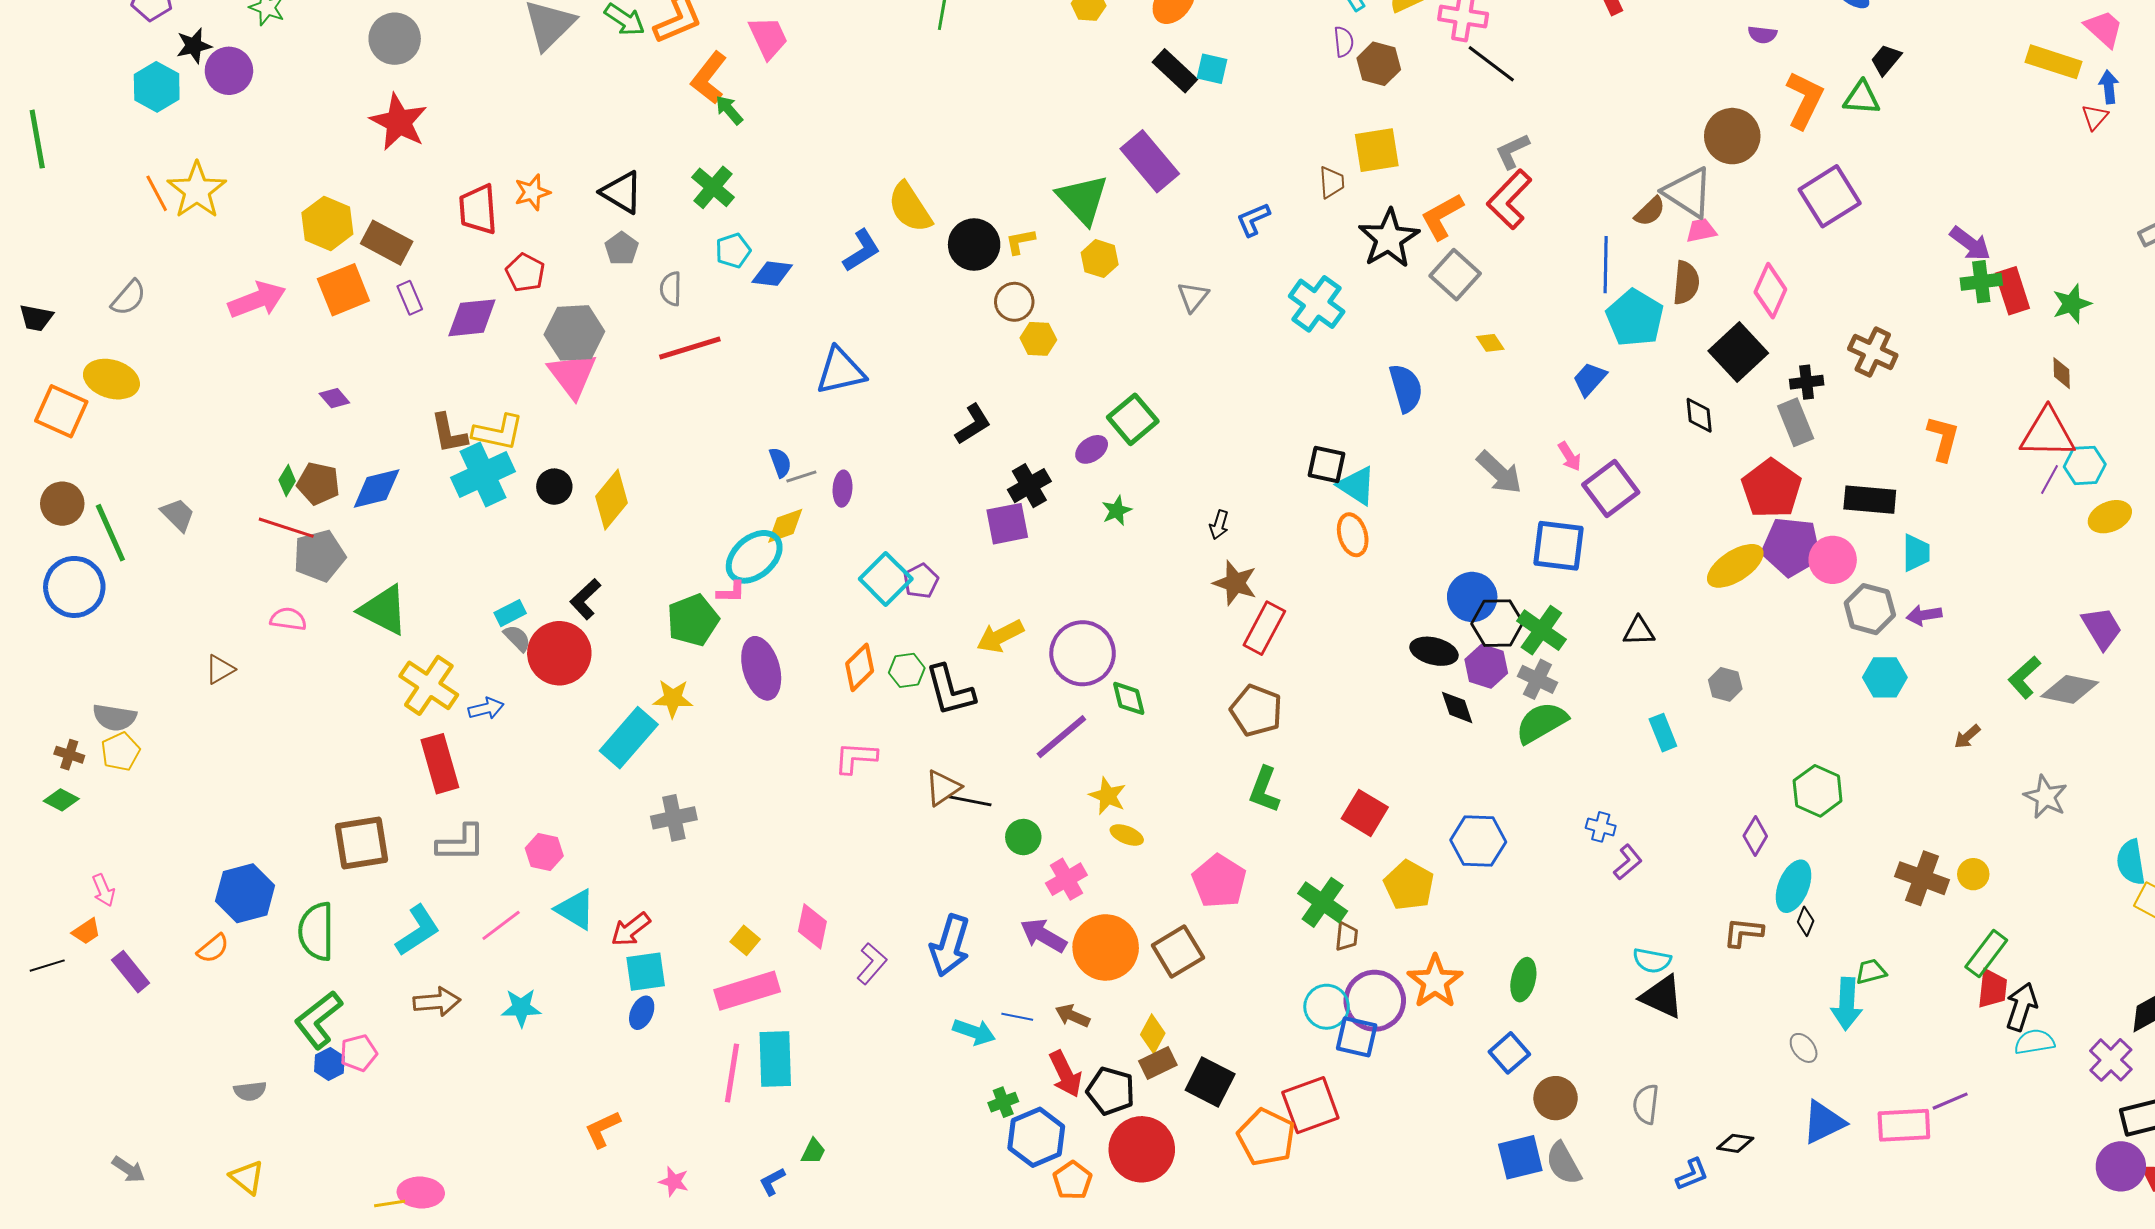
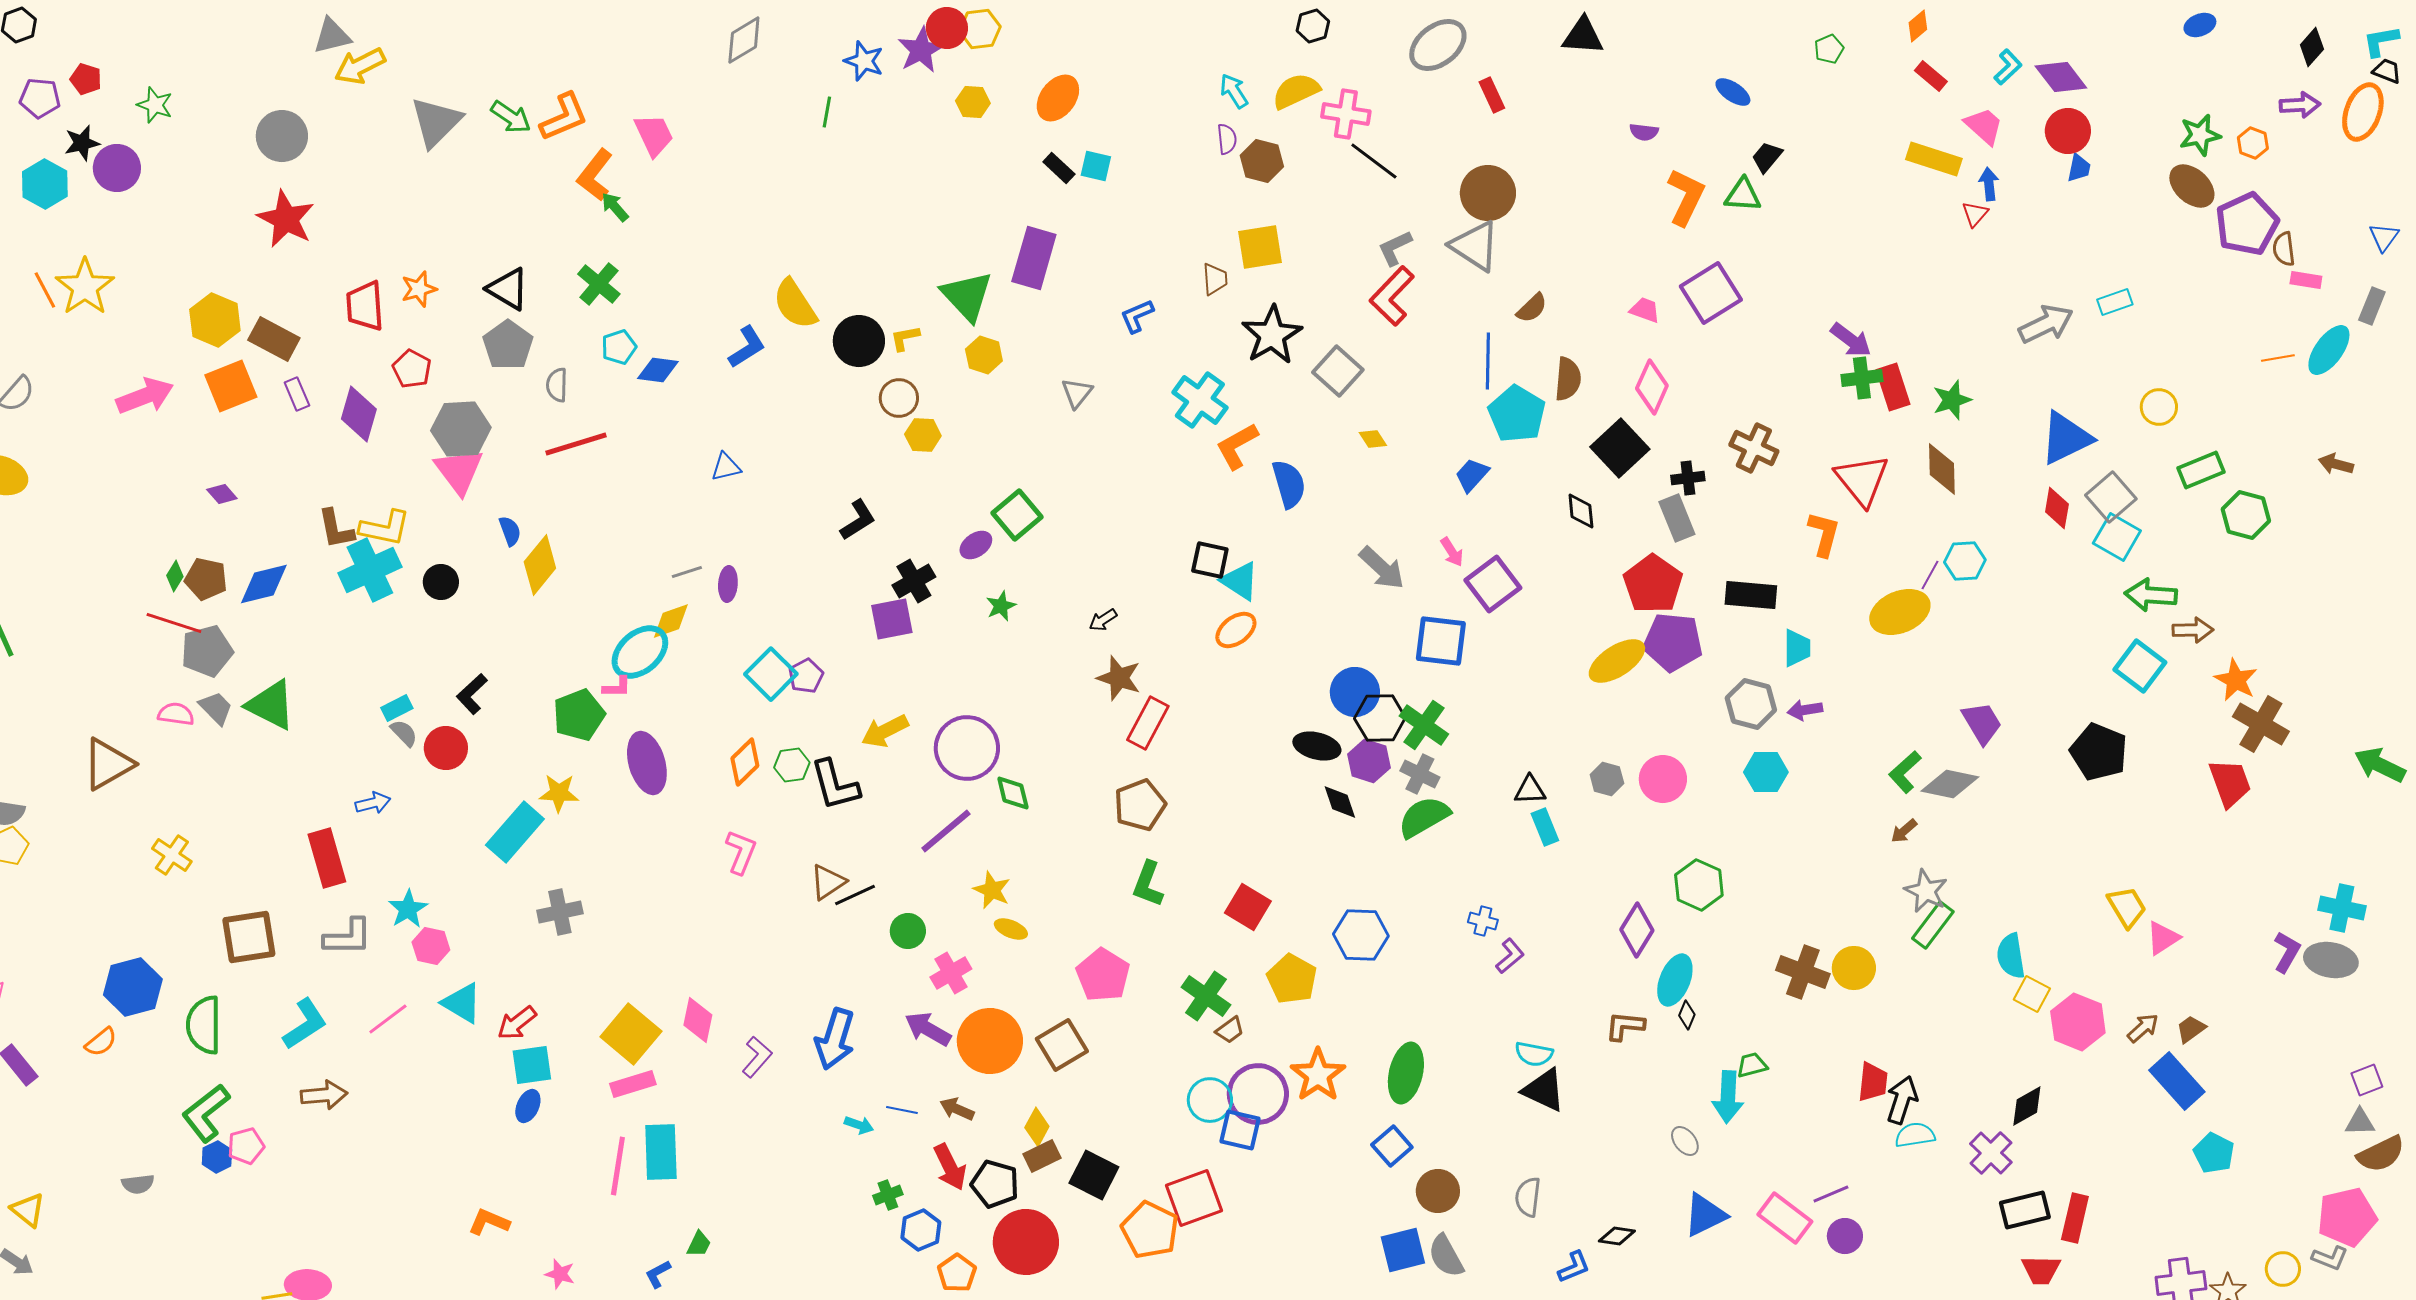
black rectangle: (1175, 71) -> (1059, 168), size x0.7
brown circle: (1732, 136) -> (1488, 193), moved
purple rectangle: (1150, 161) -> (1034, 258), turned 56
gray triangle: (1688, 192) -> (1475, 246), moved
orange L-shape: (1442, 216) -> (1237, 446), moved
pink trapezoid: (1701, 230) -> (1645, 310), moved, turned 32
gray pentagon: (622, 249) -> (508, 345), size x1.5
purple diamond: (472, 318) -> (359, 414), turned -68
blue triangle: (841, 371) -> (726, 467), size x0.6
brown diamond: (2062, 373) -> (1942, 469), size x1.6
red triangle: (2048, 433) -> (1862, 480), moved, turned 50
blue semicircle: (780, 462) -> (510, 531), moved
yellow diamond: (612, 500) -> (540, 565), moved
gray trapezoid: (178, 515) -> (216, 708), moved
yellow ellipse: (2110, 517) -> (1900, 612), moved, size x1.4
black arrow: (1219, 525) -> (1103, 620), turned 40
orange ellipse: (1353, 535) -> (1236, 630), turned 69
pink circle: (1833, 560) -> (1663, 779), moved
black triangle: (1639, 631) -> (1530, 790), moved
red circle: (559, 653) -> (446, 748), size x0.7
brown triangle: (220, 669) -> (108, 764), size x1.8
yellow cross: (429, 685) -> (172, 855), moved, size x0.7
brown pentagon: (1256, 710) -> (1140, 805), turned 30
brown arrow: (1967, 737) -> (1904, 831), moved
pink L-shape: (856, 758) -> (741, 852), turned 108
black line: (970, 801) -> (855, 895), turned -36
purple diamond: (1755, 836) -> (1637, 930), size x1.4
yellow circle: (1973, 874) -> (1854, 968), size x1.4
brown trapezoid: (1347, 936) -> (1230, 1030), turned 48
yellow square: (745, 940) -> (631, 1034), size x2.0
green rectangle: (1986, 953) -> (1933, 925), moved
green ellipse: (1523, 980) -> (1406, 1073), size x1.4
pink rectangle: (747, 991) -> (633, 1084), size x0.7
cyan star: (521, 1008) -> (408, 909), moved, turned -30
cyan arrow: (974, 1032) -> (859, 1125), size x0.7
pink rectangle: (1904, 1125) -> (1785, 1218), turned 40
orange L-shape: (603, 1129) -> (489, 1222), turned 48
blue hexagon: (1036, 1137) -> (921, 1230), size x0.7
purple circle: (2121, 1166) -> (1845, 1236), moved, size x0.7
yellow triangle: (247, 1177) -> (28, 1210), moved

